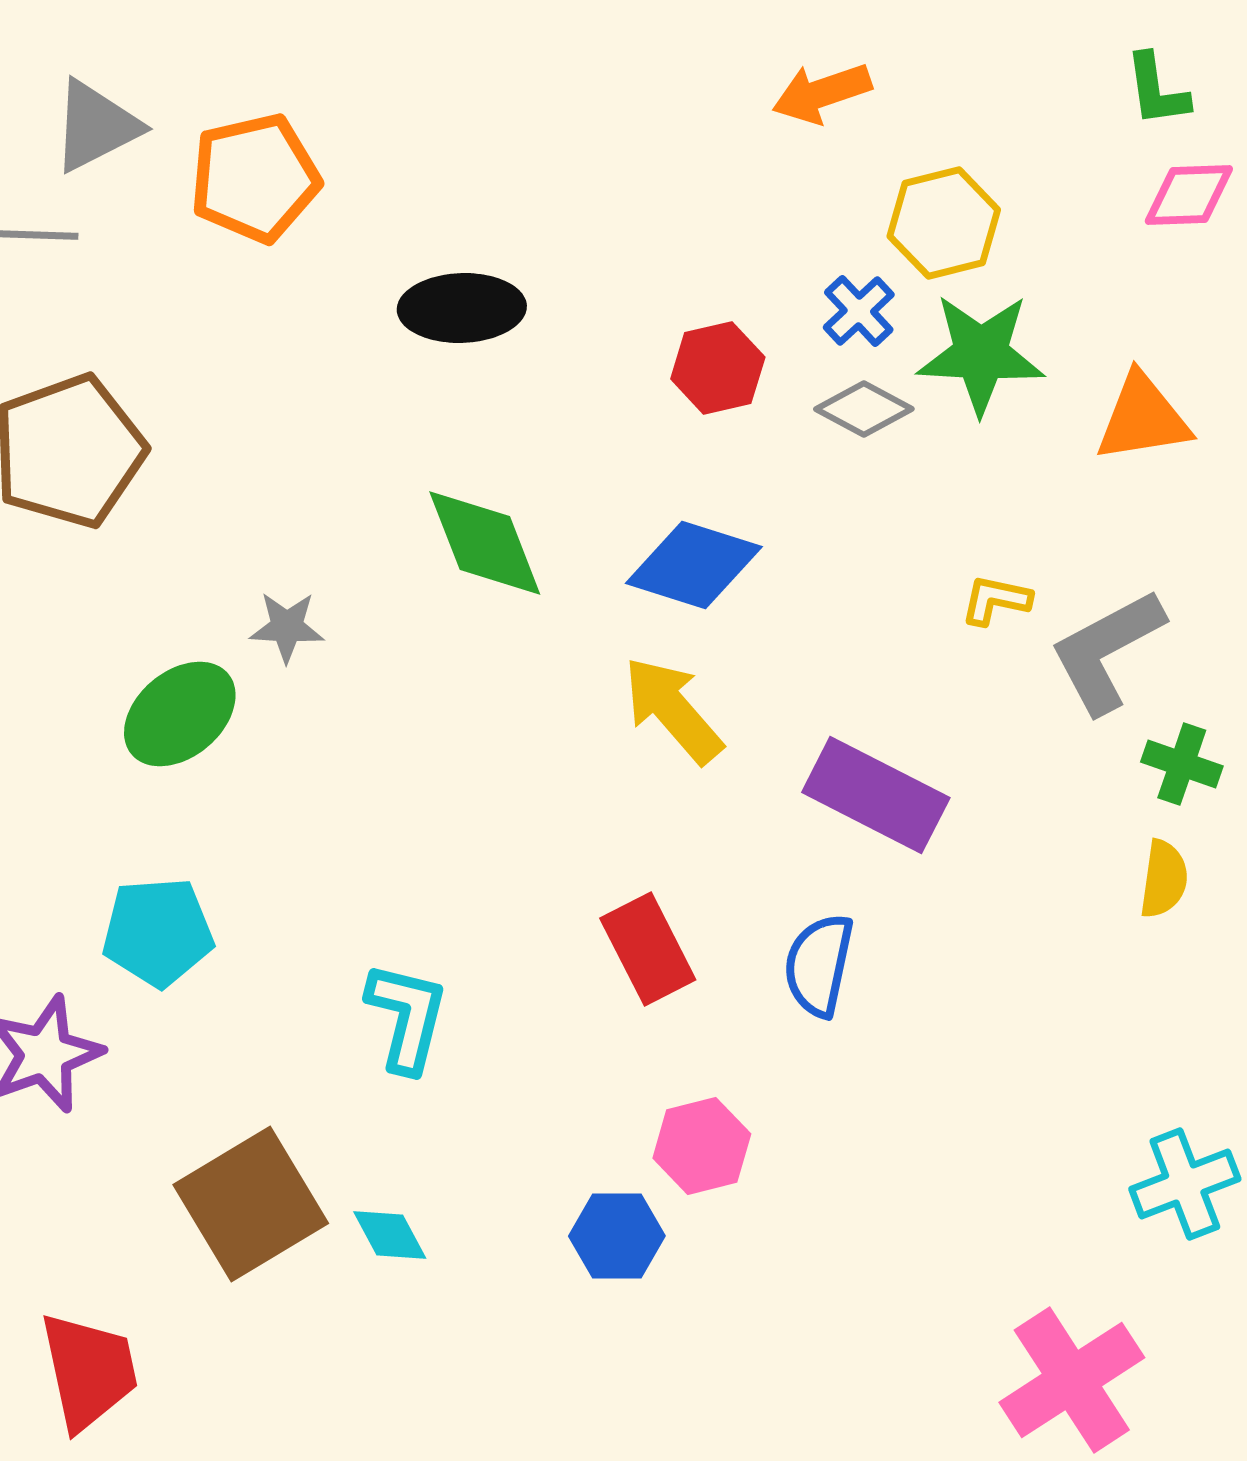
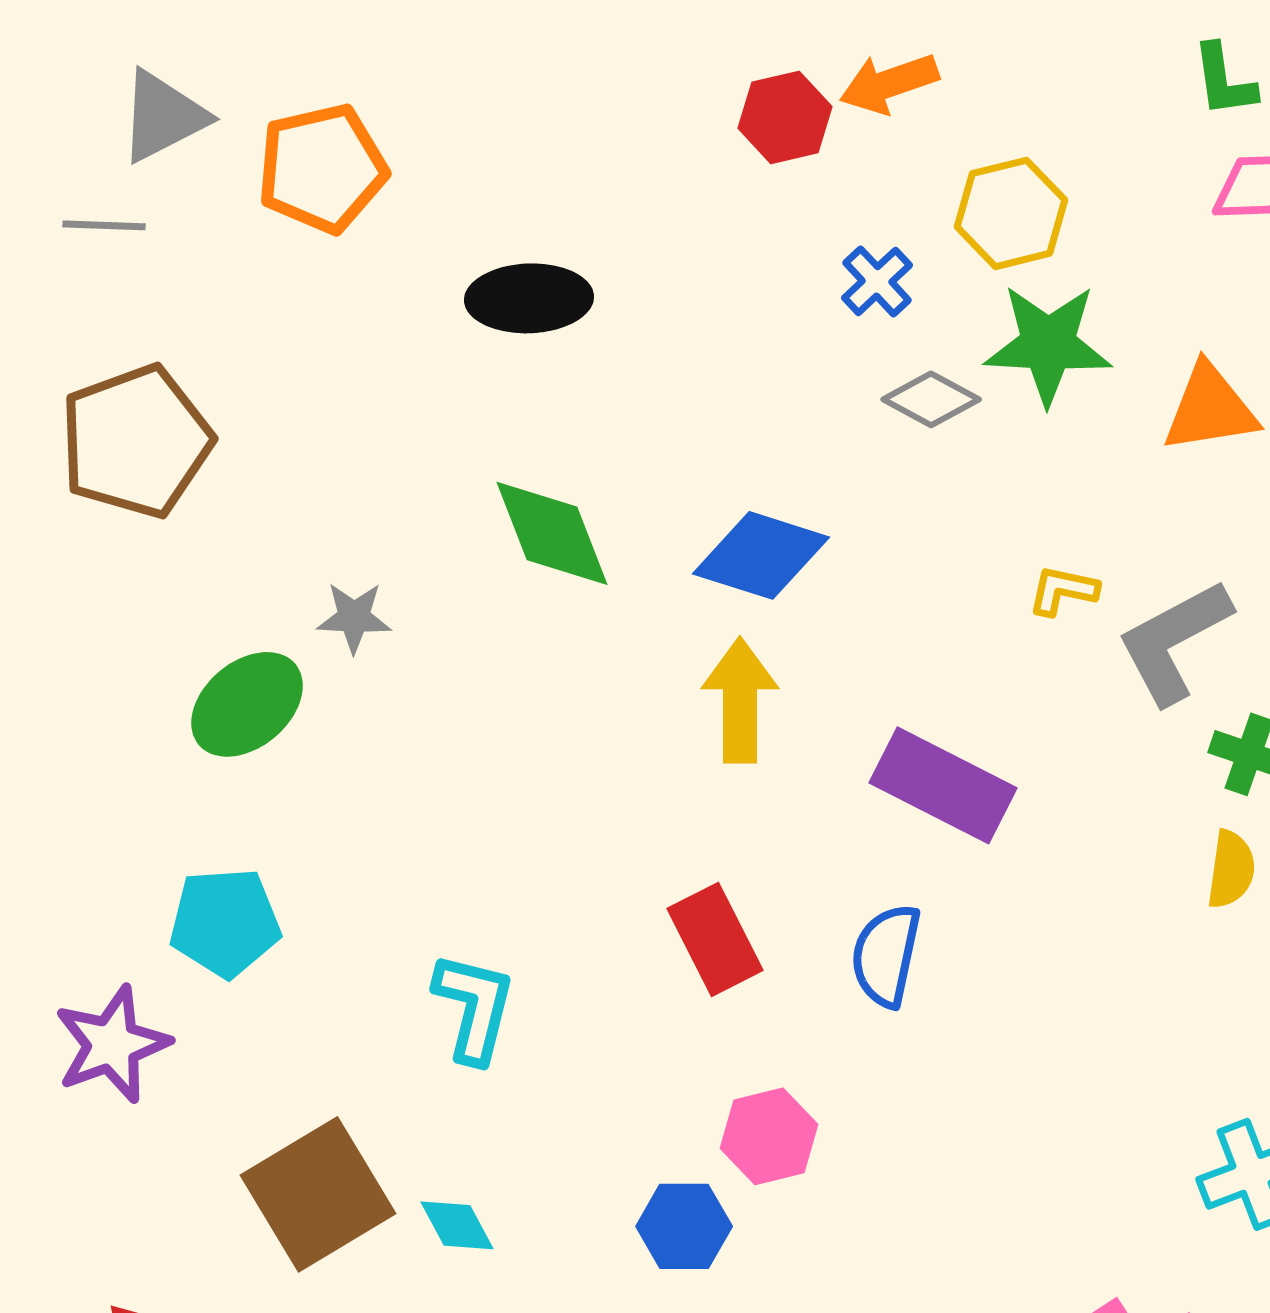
blue cross: (859, 311) -> (877, 281), moved
red hexagon: (718, 368) -> (785, 117), moved
yellow arrow: (673, 710) -> (740, 700), turned 41

